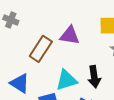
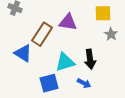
blue triangle: (20, 83) -> (23, 53), moved

